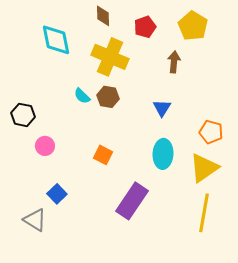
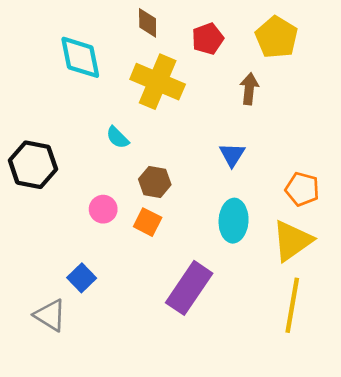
brown hexagon: (108, 97) -> (155, 182), moved
black hexagon: (23, 115) -> (33, 165), size x1.4
pink circle: (45, 146) -> (103, 209), moved

